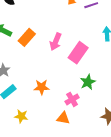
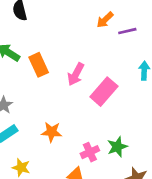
orange rectangle: (27, 37) -> (39, 65), turned -72
green star: (88, 82) -> (117, 147), moved

